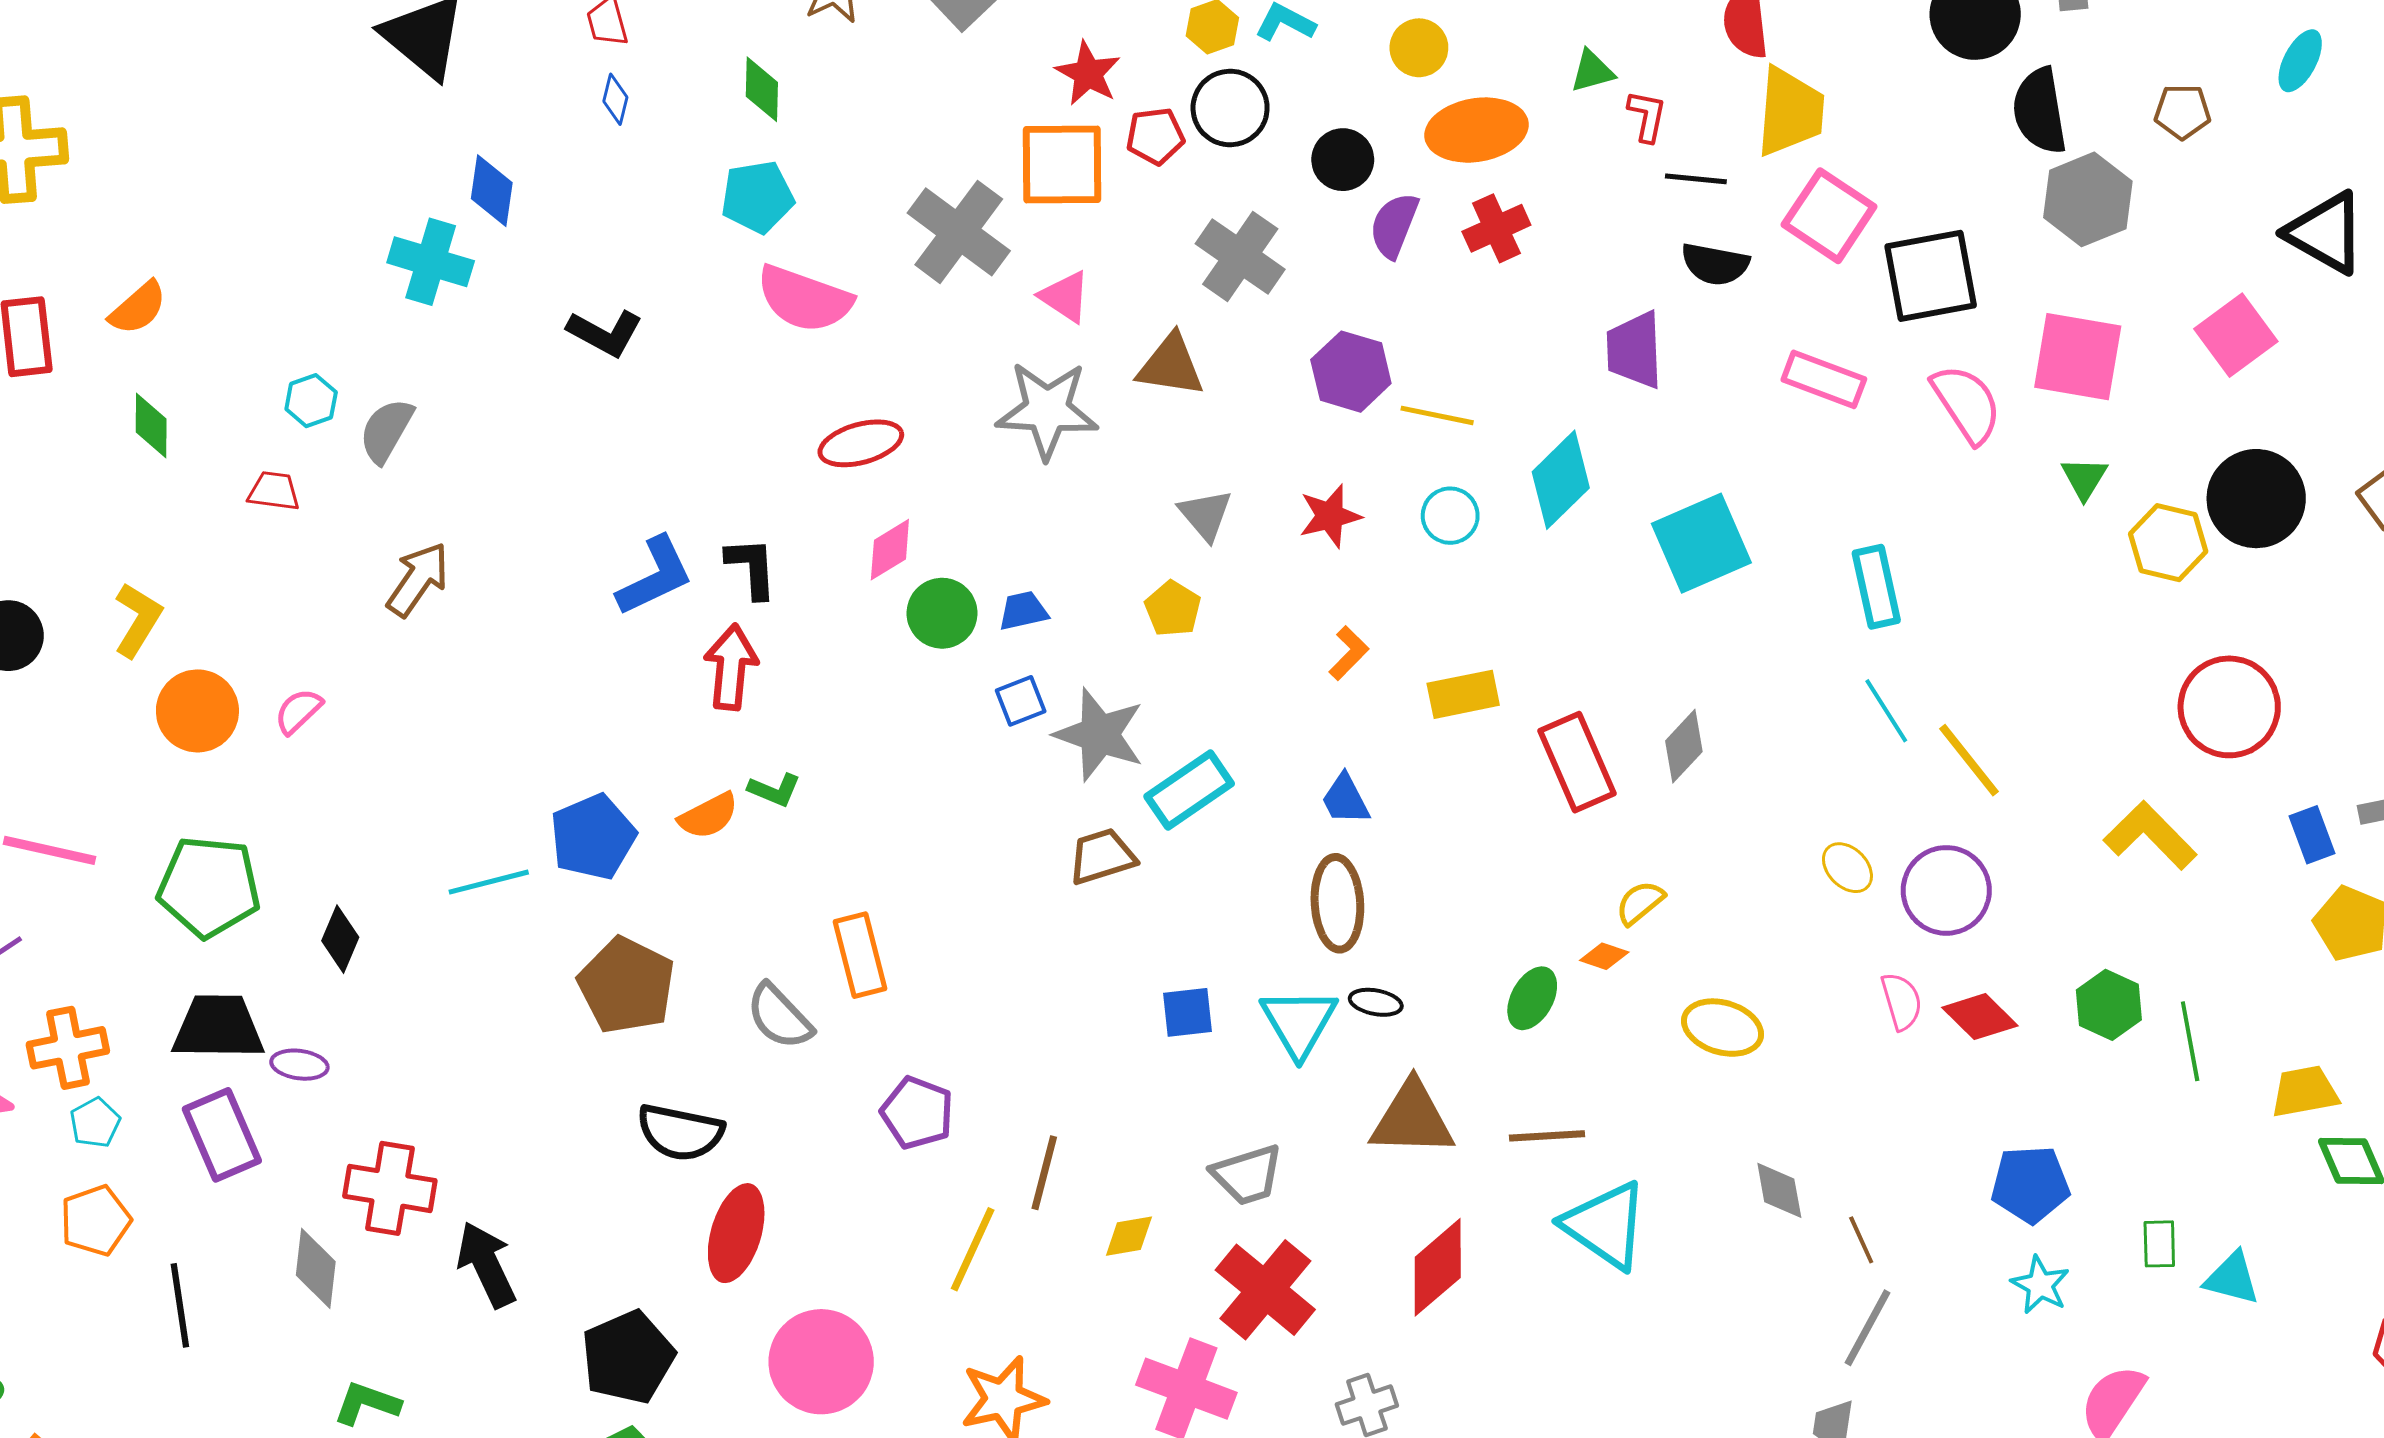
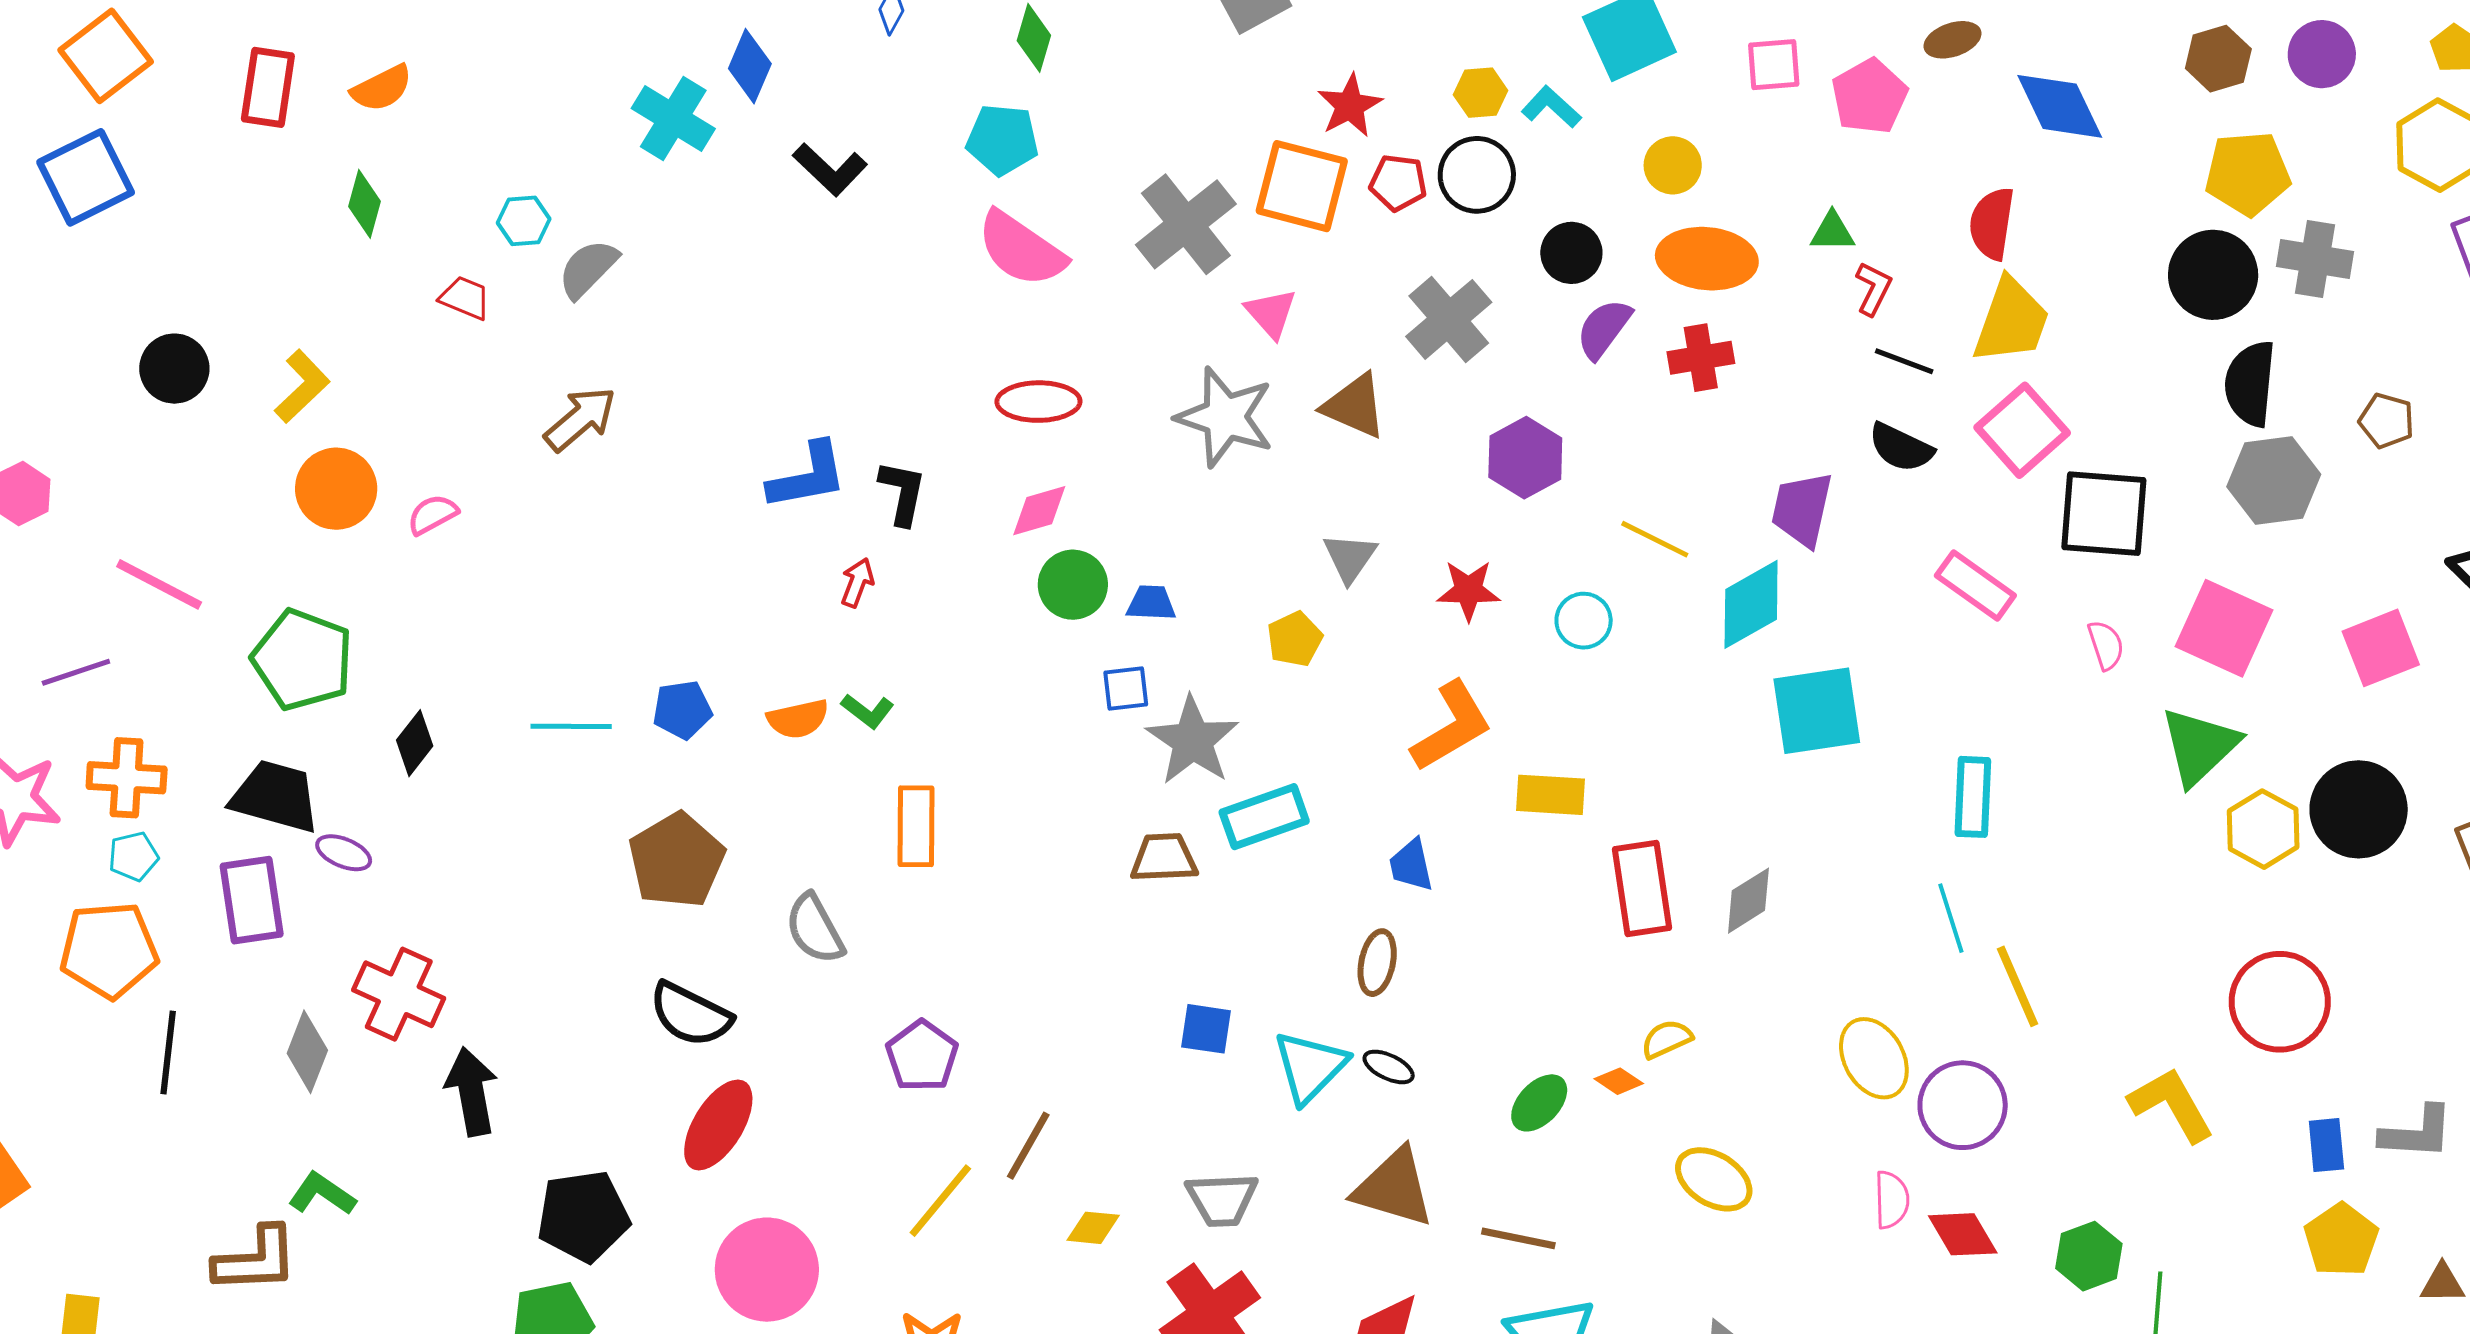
black L-shape: (605, 333) -> (830, 169), moved
pink semicircle: (1967, 404) -> (2106, 645), size x0.6
yellow line: (1437, 415) -> (1655, 539), moved
green triangle: (2084, 478) -> (2199, 746), size x1.8
cyan diamond: (1561, 480) -> (1751, 604), moved
orange L-shape: (1349, 653) -> (1452, 726), size x1.8
red arrow: (731, 667) -> (857, 582), size x0.6
blue pentagon: (593, 837) -> (682, 710), size x0.7
yellow ellipse: (1847, 868) -> (1874, 1058), size x1.5
brown ellipse: (1337, 903) -> (1377, 963), size x0.7
orange rectangle: (860, 955) -> (916, 826), moved
orange pentagon: (95, 1221) -> (109, 950), size x1.4

